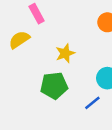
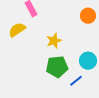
green pentagon: (54, 86) -> (57, 67), moved

